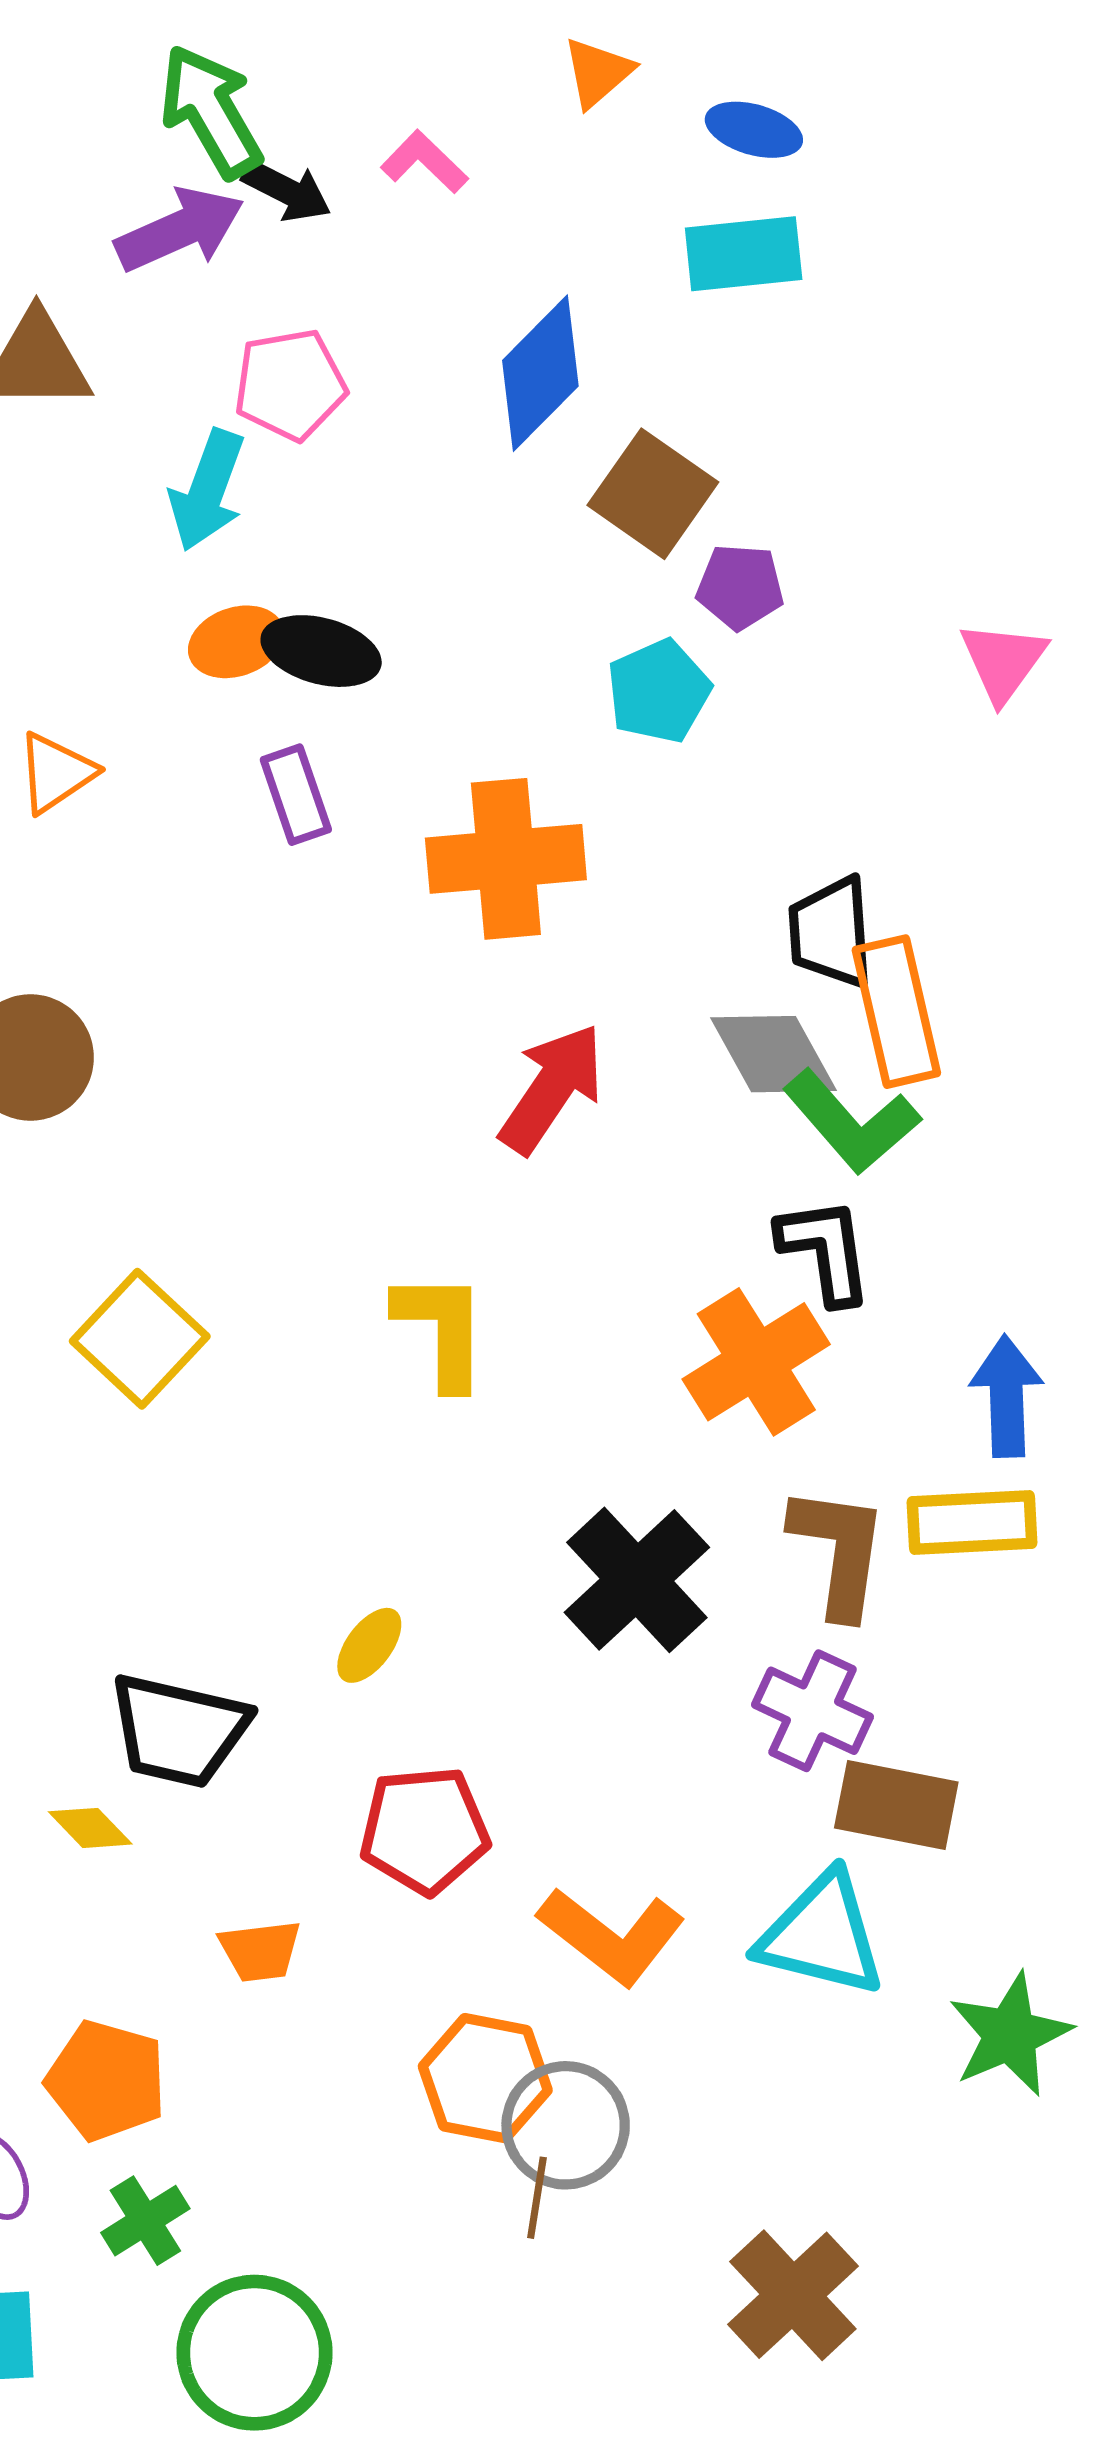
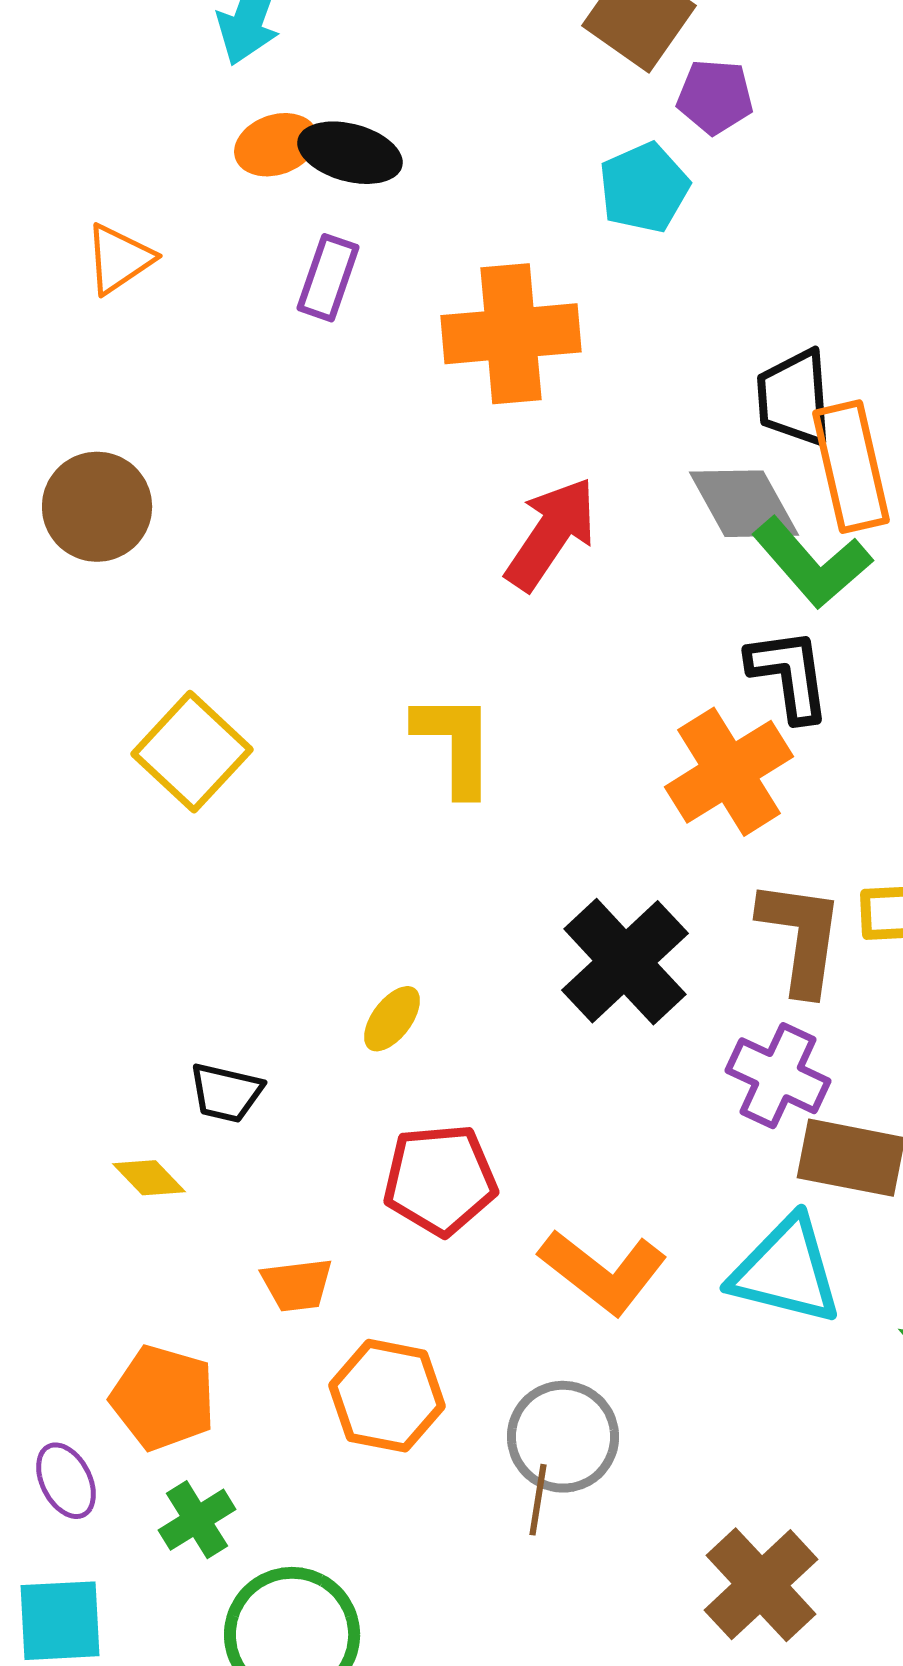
purple rectangle: (296, 795) -> (328, 278), turned 38
black trapezoid: (179, 1730) -> (226, 1093), size x0.6
orange hexagon: (485, 2078) -> (387, 1396), moved

